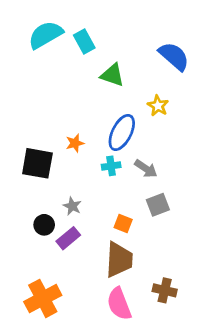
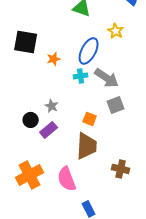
black square: (37, 163) -> (26, 42), moved
gray arrow: (146, 169) -> (107, 78), size x1.4
pink semicircle: (119, 304) -> (67, 179), moved

